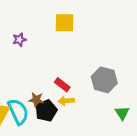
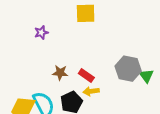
brown star: (36, 100) -> (60, 73), moved
green triangle: (122, 113) -> (146, 76), moved

